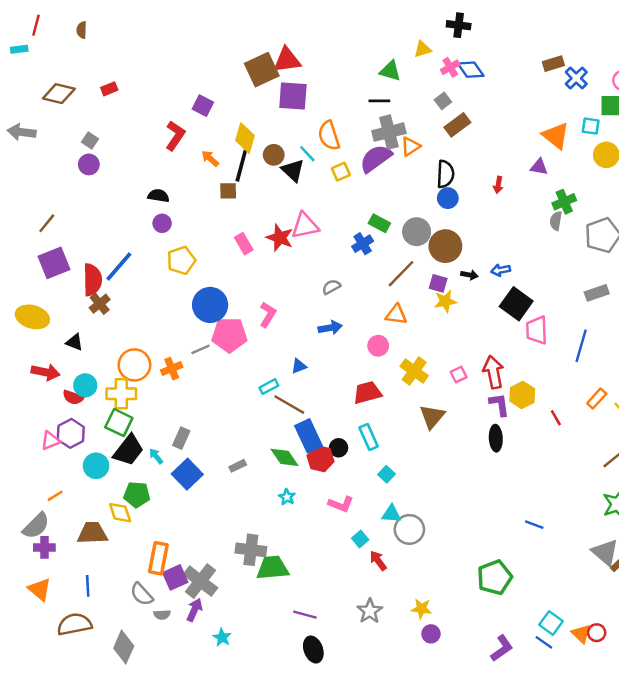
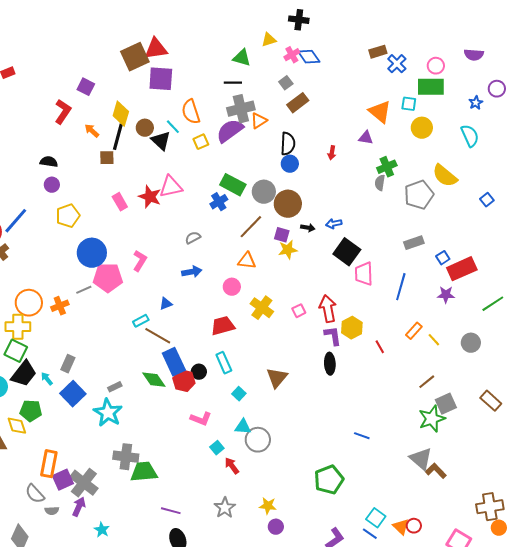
green rectangle: (379, 223) -> (233, 185), size x1.4
brown triangle: (432, 417) -> (277, 378), moved
cyan star: (287, 497) -> (108, 413), moved, size x2.0

